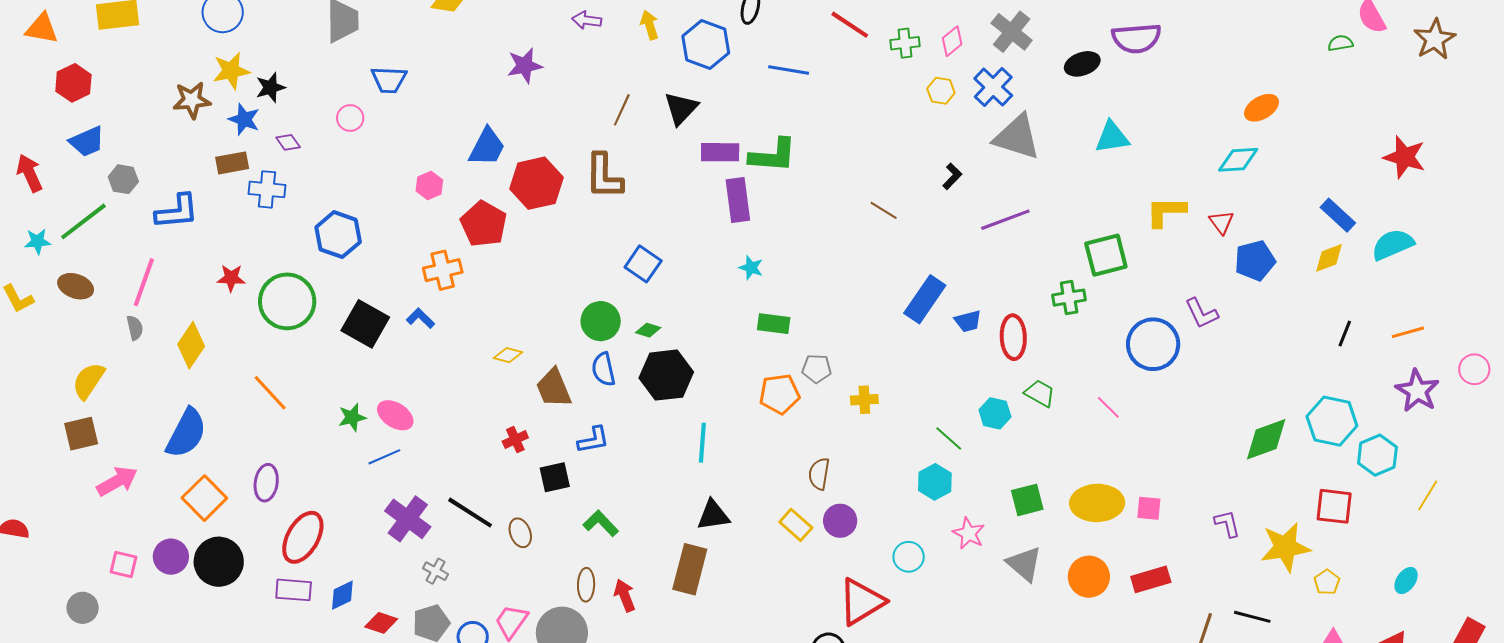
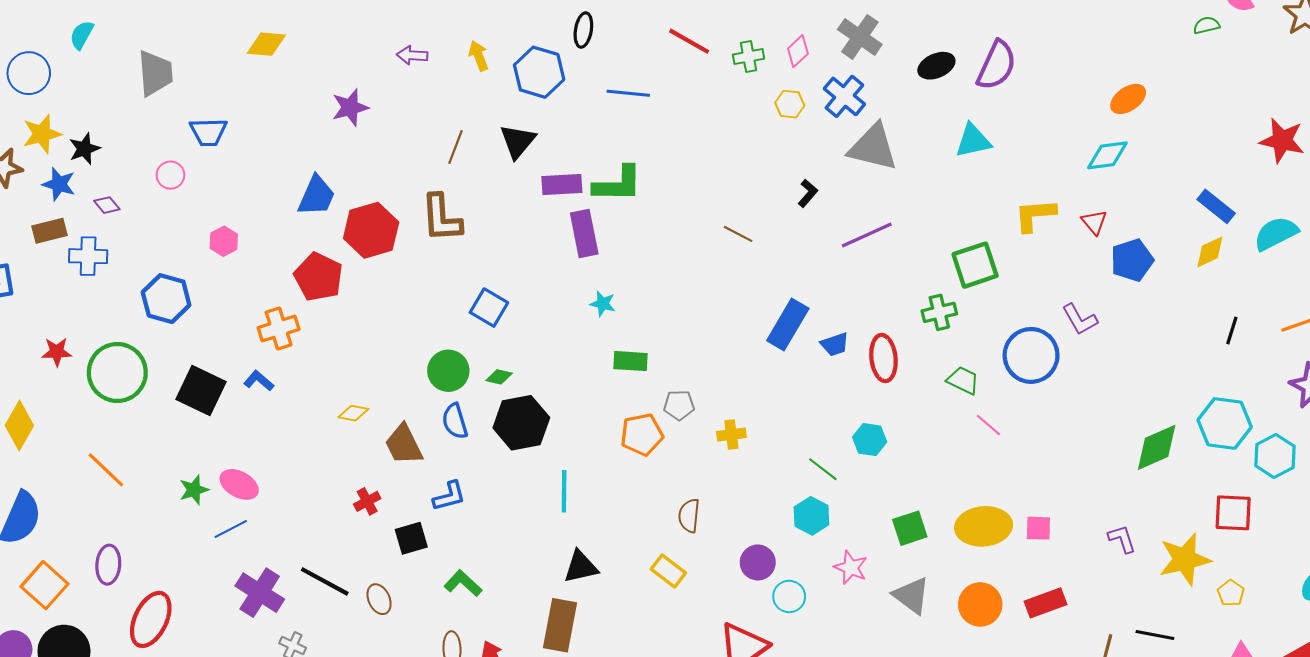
purple semicircle: (1136, 38) -> (997, 65), moved, turned -57
pink hexagon: (429, 186) -> (224, 241), moved
green trapezoid: (1040, 393) -> (963, 380), moved
purple circle: (840, 521) -> (758, 562), moved

